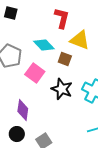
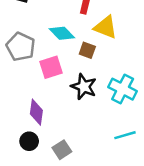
pink square: (35, 73) -> (51, 67), turned 36

